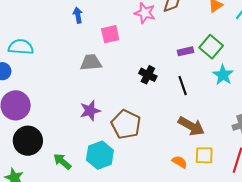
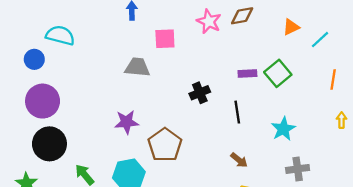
black cross: (148, 75) -> (200, 93), turned 30
cyan star: (223, 75) -> (283, 129), moved
brown arrow: (191, 126) -> (239, 160), size x0.6

